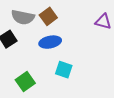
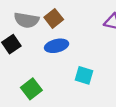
cyan square: (64, 70) -> (84, 75), moved

